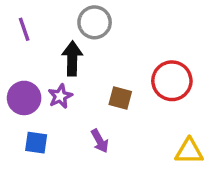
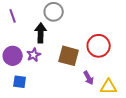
brown square: (120, 98) -> (69, 56), size x1.5
purple arrow: (100, 141) -> (89, 78), moved

